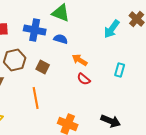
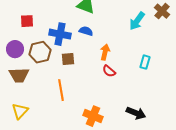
blue cross: (35, 30) -> (60, 34), moved
orange arrow: (80, 60) -> (105, 52), turned 70
brown square: (43, 67) -> (68, 59), turned -32

